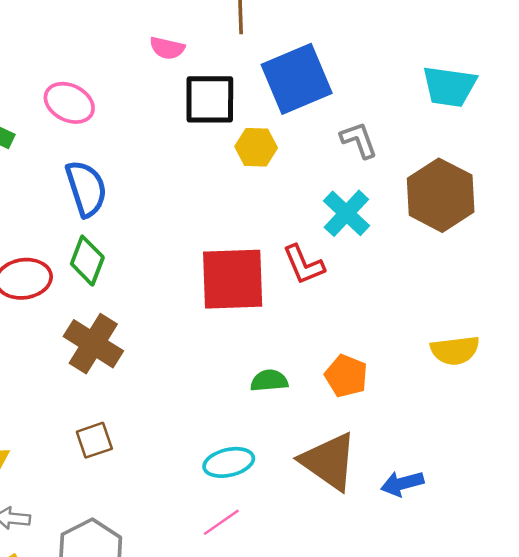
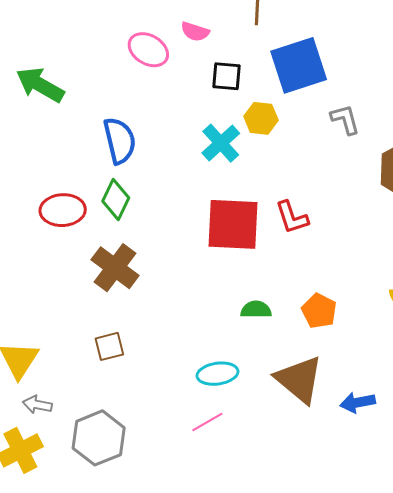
black square: (210, 99) -> (226, 76), size x0.7
pink ellipse: (69, 103) -> (148, 50), moved
cyan cross: (346, 213) -> (221, 143), moved

